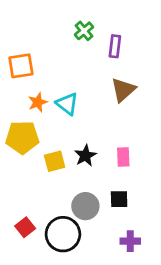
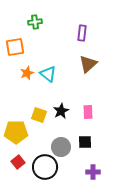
green cross: (84, 31) -> (35, 22), moved, turned 32
yellow pentagon: (22, 137) -> (16, 132), moved
yellow square: (55, 161) -> (39, 115), turned 35

